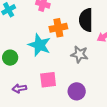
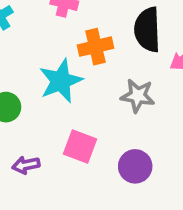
cyan star: (39, 45) -> (61, 81), turned 30
pink square: (48, 80) -> (80, 146), turned 30

